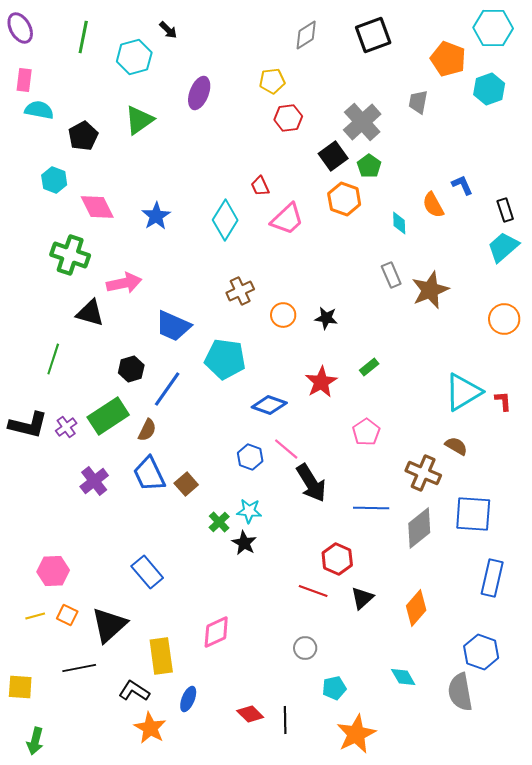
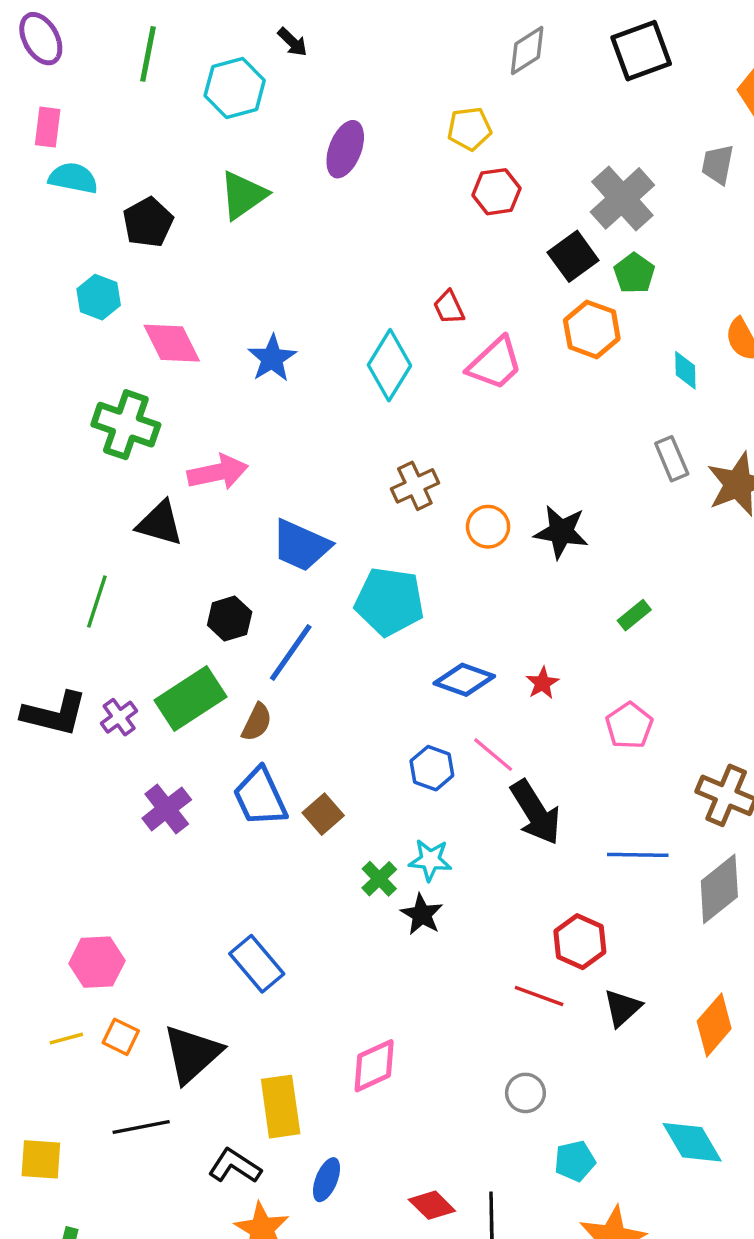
black star: (326, 318) -> (561, 532), size x1.4
red star: (321, 382) -> (542, 683), moved, size x0.6
cyan diamond: (403, 677) -> (692, 1142), size x1.4

